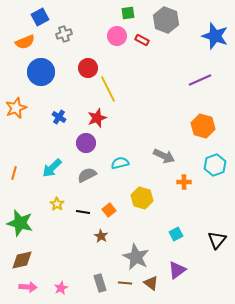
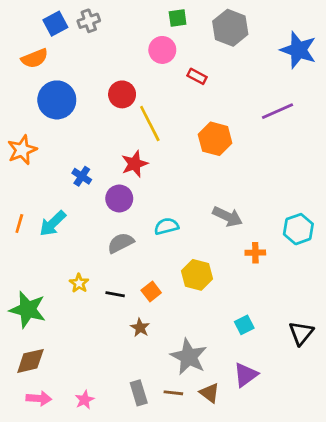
gray cross: (64, 34) -> (89, 21), moved
red rectangle: (142, 40) -> (197, 76), moved
blue cross: (59, 117) -> (82, 176), moved
orange hexagon: (203, 126) -> (215, 139), moved
cyan arrow: (52, 168) -> (53, 223), moved
orange line: (14, 173) -> (19, 223), moved

